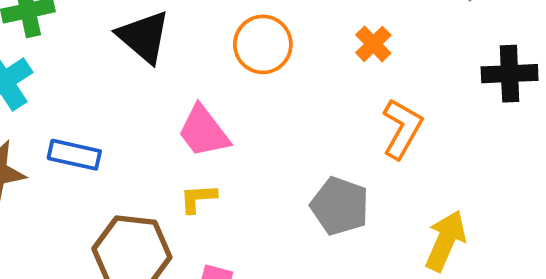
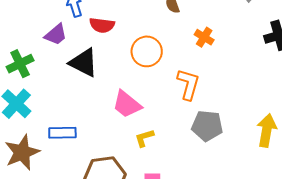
orange L-shape: (402, 129) -> (188, 84), moved
yellow L-shape: (198, 198) -> (144, 138), moved

